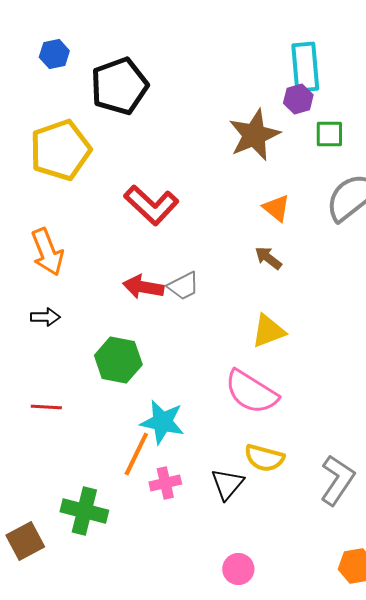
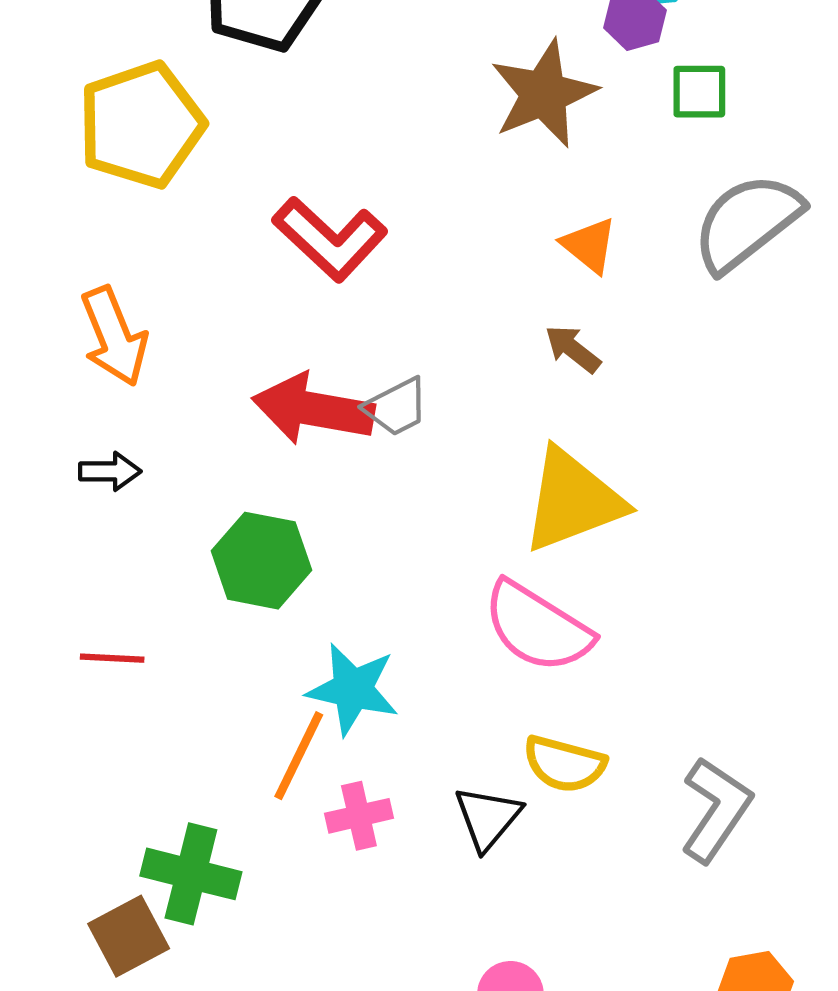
red arrow: (143, 287) -> (313, 409), size x1.4
yellow triangle: (268, 331) -> (573, 500), size x1.5
brown square: (25, 541) -> (129, 936), moved

